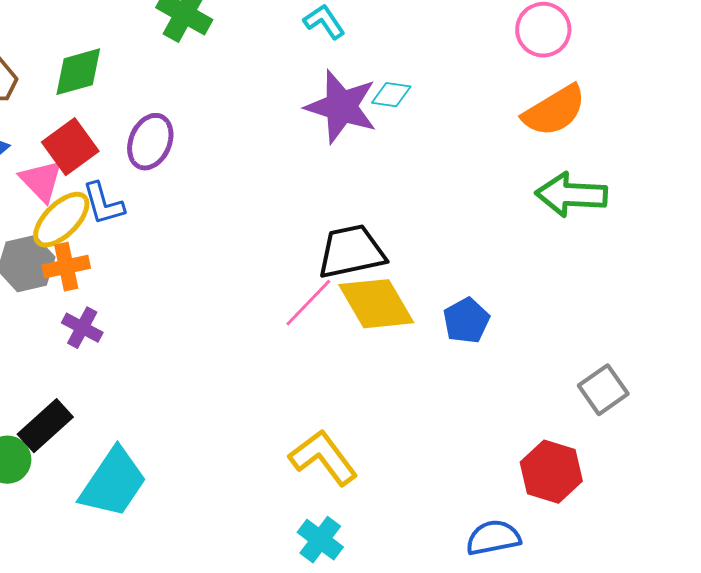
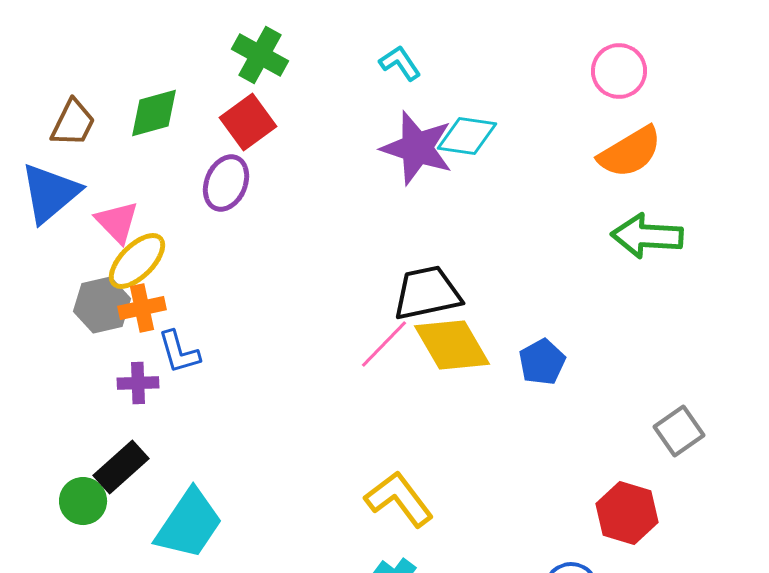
cyan diamond: (391, 95) -> (467, 136), size x1.5
red square: (70, 147) -> (248, 122), moved
blue L-shape: (103, 204) -> (179, 352), moved
purple cross: (82, 328) -> (138, 383), moved, turned -30

